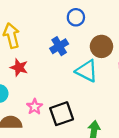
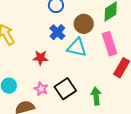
blue cross: (59, 46) -> (57, 32), moved
red star: (19, 67) -> (40, 58), moved

